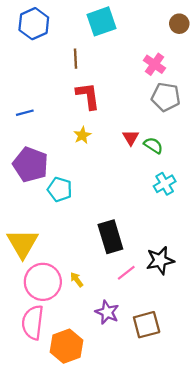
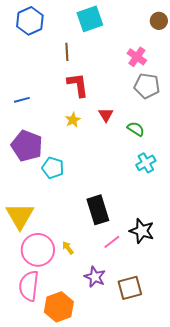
red triangle: (131, 138) -> (106, 115), moved
black star: (160, 260) -> (142, 231), turned 30

